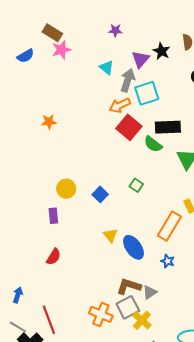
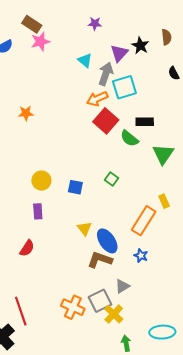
black rectangle: (168, 127) -> (145, 122), size x0.7
blue square: (100, 194) -> (75, 187), turned -35
purple rectangle: (53, 216) -> (38, 211), moved
brown L-shape: (129, 286) -> (100, 260), moved

